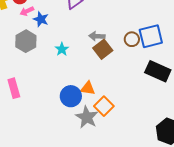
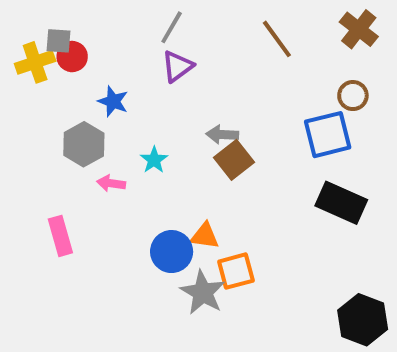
pink arrow: (27, 11) -> (111, 183), moved, turned 32
brown circle: (132, 39) -> (353, 96), moved
orange square: (104, 106) -> (236, 271), turned 30

